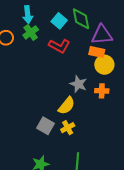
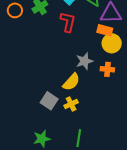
red L-shape: (59, 46) -> (68, 22), turned -110
gray star: (78, 84) -> (84, 61), turned 30

